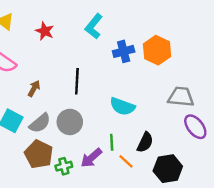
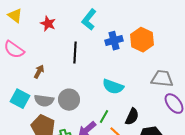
black line: (77, 81) -> (75, 53), moved
gray semicircle: (40, 123) -> (44, 101), turned 48
green line: (112, 142) -> (104, 117), turned 32

